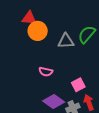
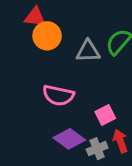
pink semicircle: (46, 72) -> (58, 95), size x1.5

